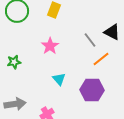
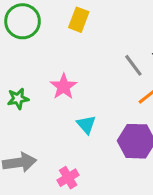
pink star: (50, 46) -> (64, 87), moved

